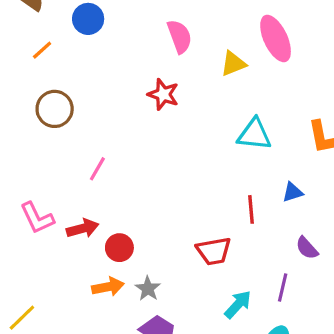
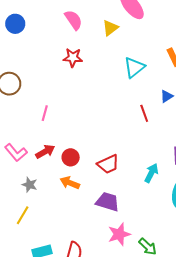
cyan triangle: (254, 134) -> (134, 67), turned -30
red trapezoid: (214, 251) -> (108, 164), moved
orange arrow: (108, 287) -> (70, 183), turned -132
gray star: (148, 289) -> (30, 185), moved

